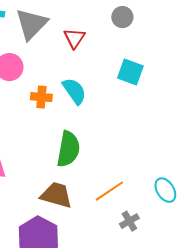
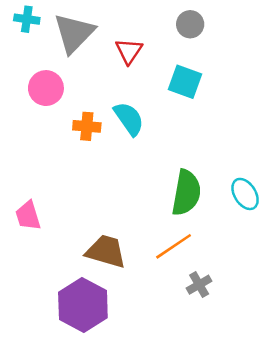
cyan square: (130, 72) -> (185, 82), moved
green semicircle: (68, 149) -> (186, 193), moved
cyan ellipse: (165, 190) -> (245, 194), moved

